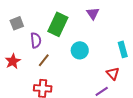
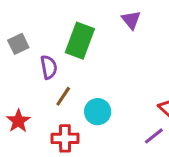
cyan circle: (80, 50) -> (98, 112), moved
red star: (13, 61) -> (18, 121), moved

